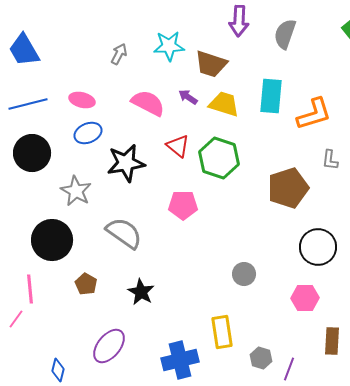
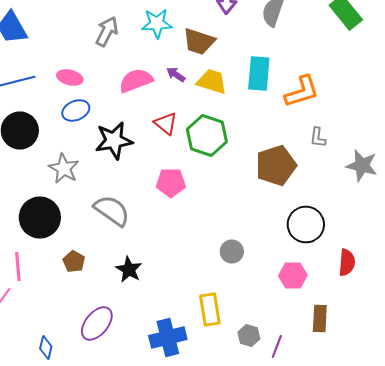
gray arrow: (119, 54) -> (107, 32), size x1.4
pink semicircle: (148, 103) -> (136, 80), turned -48

